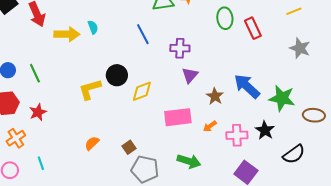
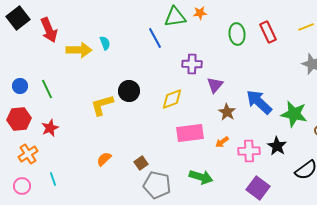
red rectangle: (253, 28) -> (268, 32), moved
blue line: (143, 34) -> (155, 38), moved
purple triangle: (190, 75) -> (215, 85), moved
yellow diamond: (142, 91) -> (172, 99), moved

